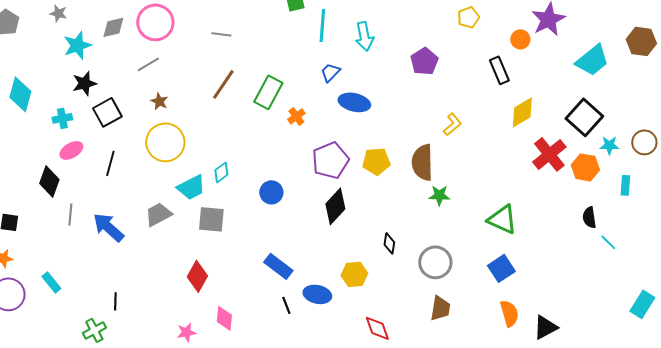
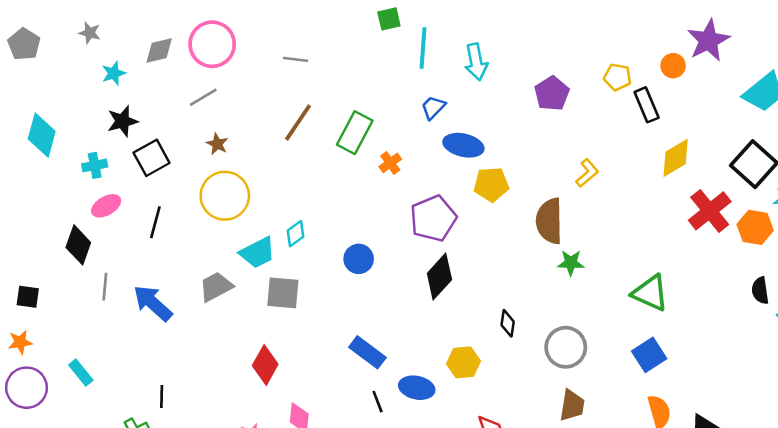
yellow pentagon: (468, 17) -> (618, 77), moved, turned 30
cyan star: (77, 45) -> (114, 73), size x0.7
yellow pentagon: (376, 161) -> (491, 184), moved

